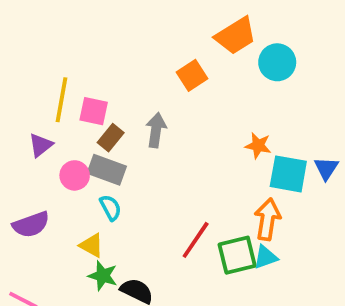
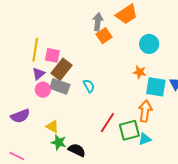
cyan circle: (277, 62) -> (149, 44), moved
gray arrow: (156, 130) -> (98, 22), moved
brown rectangle: (111, 138) -> (62, 69), size x1.5
purple triangle: (41, 145) -> (39, 74), moved
cyan semicircle: (110, 208) -> (89, 86), moved
cyan triangle: (266, 257) -> (145, 139), moved

